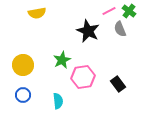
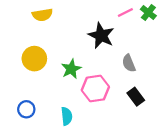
gray semicircle: (120, 29) -> (129, 63), moved
yellow circle: (23, 65) -> (34, 59), moved

